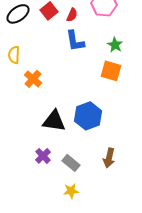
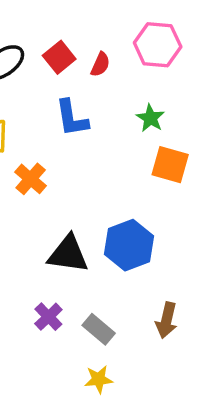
blue L-shape: (75, 41) -> (72, 118), moved
green star: (115, 45) -> (150, 118), moved

